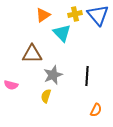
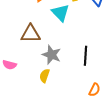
gray star: (53, 75) -> (52, 55), turned -30

